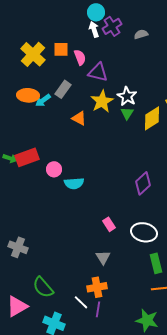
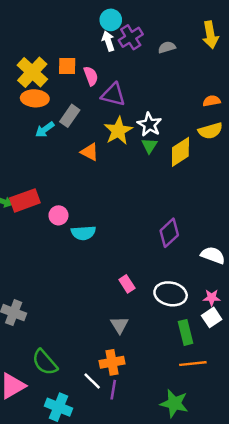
orange ellipse: (28, 95) -> (35, 98), moved

